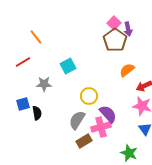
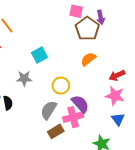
pink square: (114, 23) -> (76, 11), moved, turned -32
orange semicircle: (127, 70) -> (88, 59), moved
gray star: (44, 84) -> (24, 78), moved

